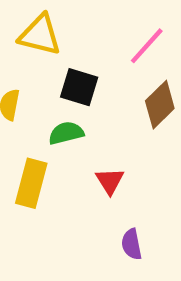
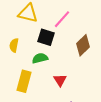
pink line: (147, 46) -> (62, 19), moved

